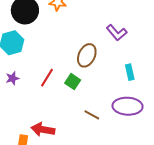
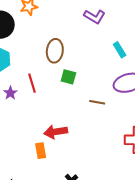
brown ellipse: (87, 55) -> (55, 51), moved
red line: (47, 78) -> (32, 83), moved, turned -30

